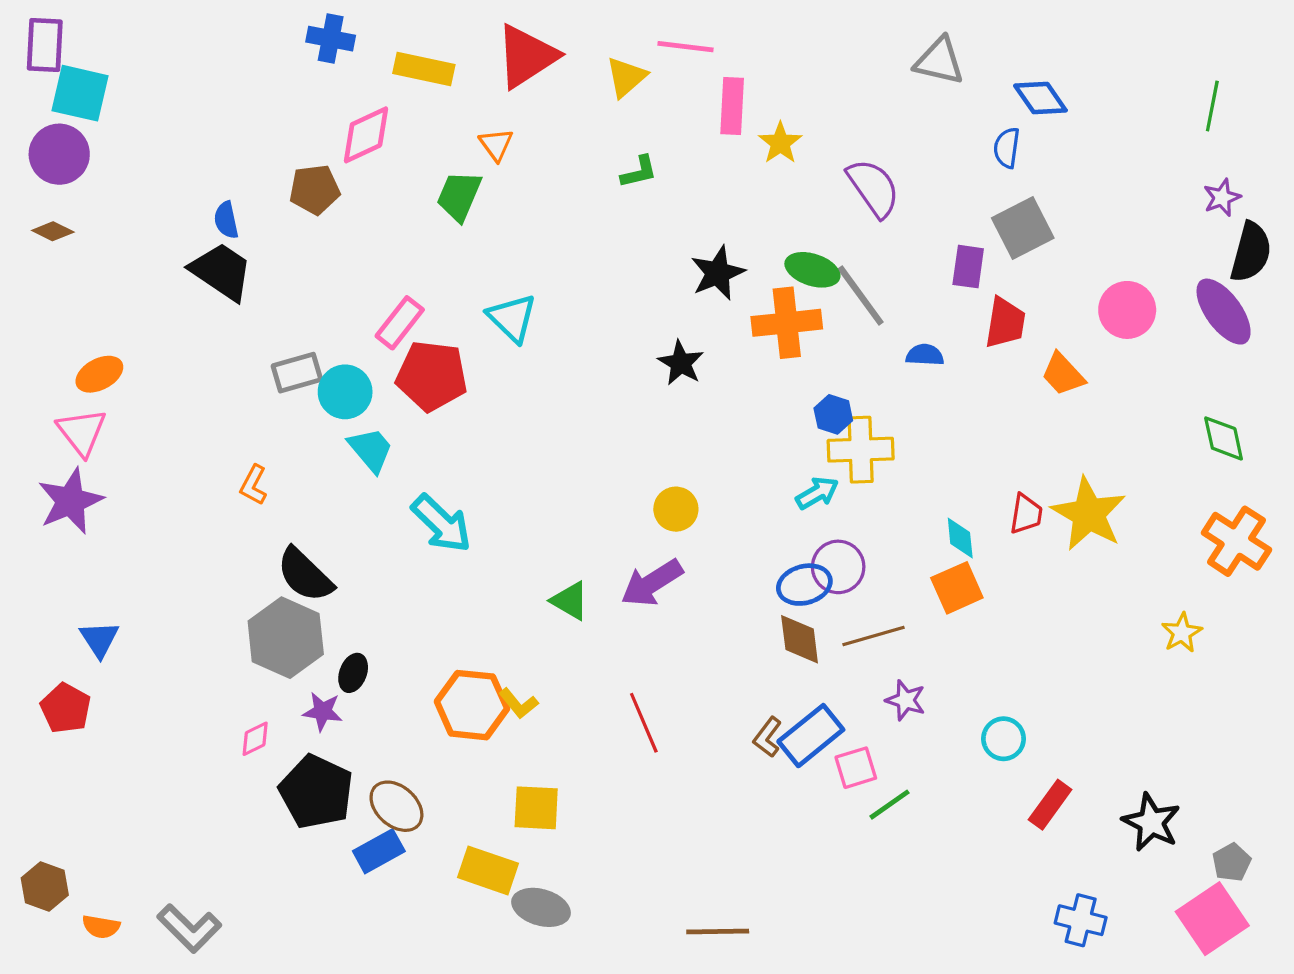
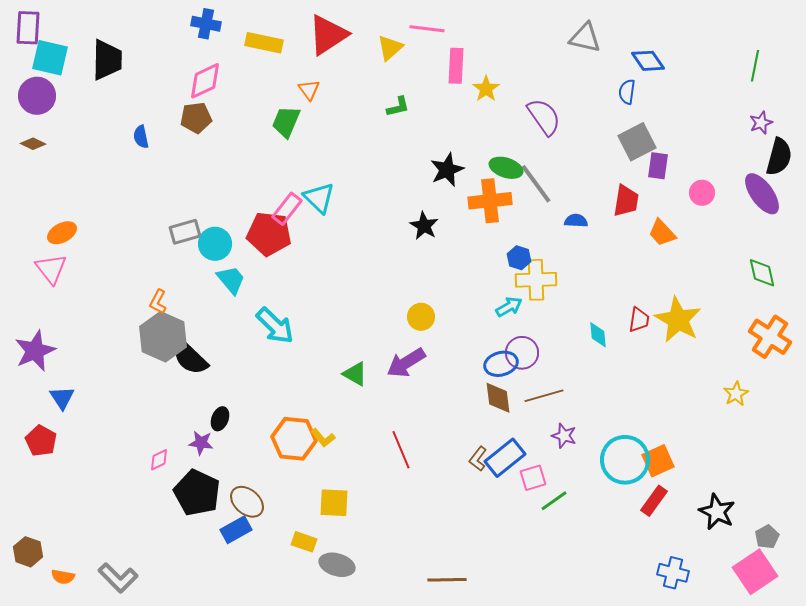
pink diamond: (366, 135) -> (205, 81), moved
purple rectangle: (968, 267) -> (658, 166), moved
black trapezoid: (221, 271) -> (107, 60), moved, turned 57
pink circle: (1127, 310) -> (702, 193), size x0.7
pink rectangle: (400, 323) -> (287, 209), moved
purple star: (70, 501) -> (35, 351), moved
orange square: (957, 588) -> (658, 461), moved
gray hexagon: (286, 638) -> (163, 337), moved
cyan circle: (1004, 739) -> (625, 460), size x1.8
yellow rectangle: (488, 870) -> (304, 542), size x0.7

